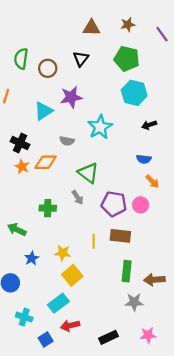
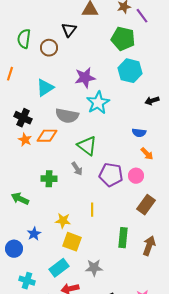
purple line: (162, 34) -> (142, 16), moved
black triangle: (81, 59) -> (69, 30), moved
purple star: (71, 97) -> (85, 78), moved
black arrow: (149, 125) -> (152, 101), moved
gray semicircle: (67, 141) -> (67, 116), size x1.6
brown rectangle: (120, 236) -> (146, 205), moved, turned -60
blue star: (32, 258) -> (34, 234), moved
yellow square: (72, 275) -> (72, 242), turned -30
brown arrow: (154, 280) -> (149, 246), turned 114
gray star: (134, 302) -> (94, 268), moved

